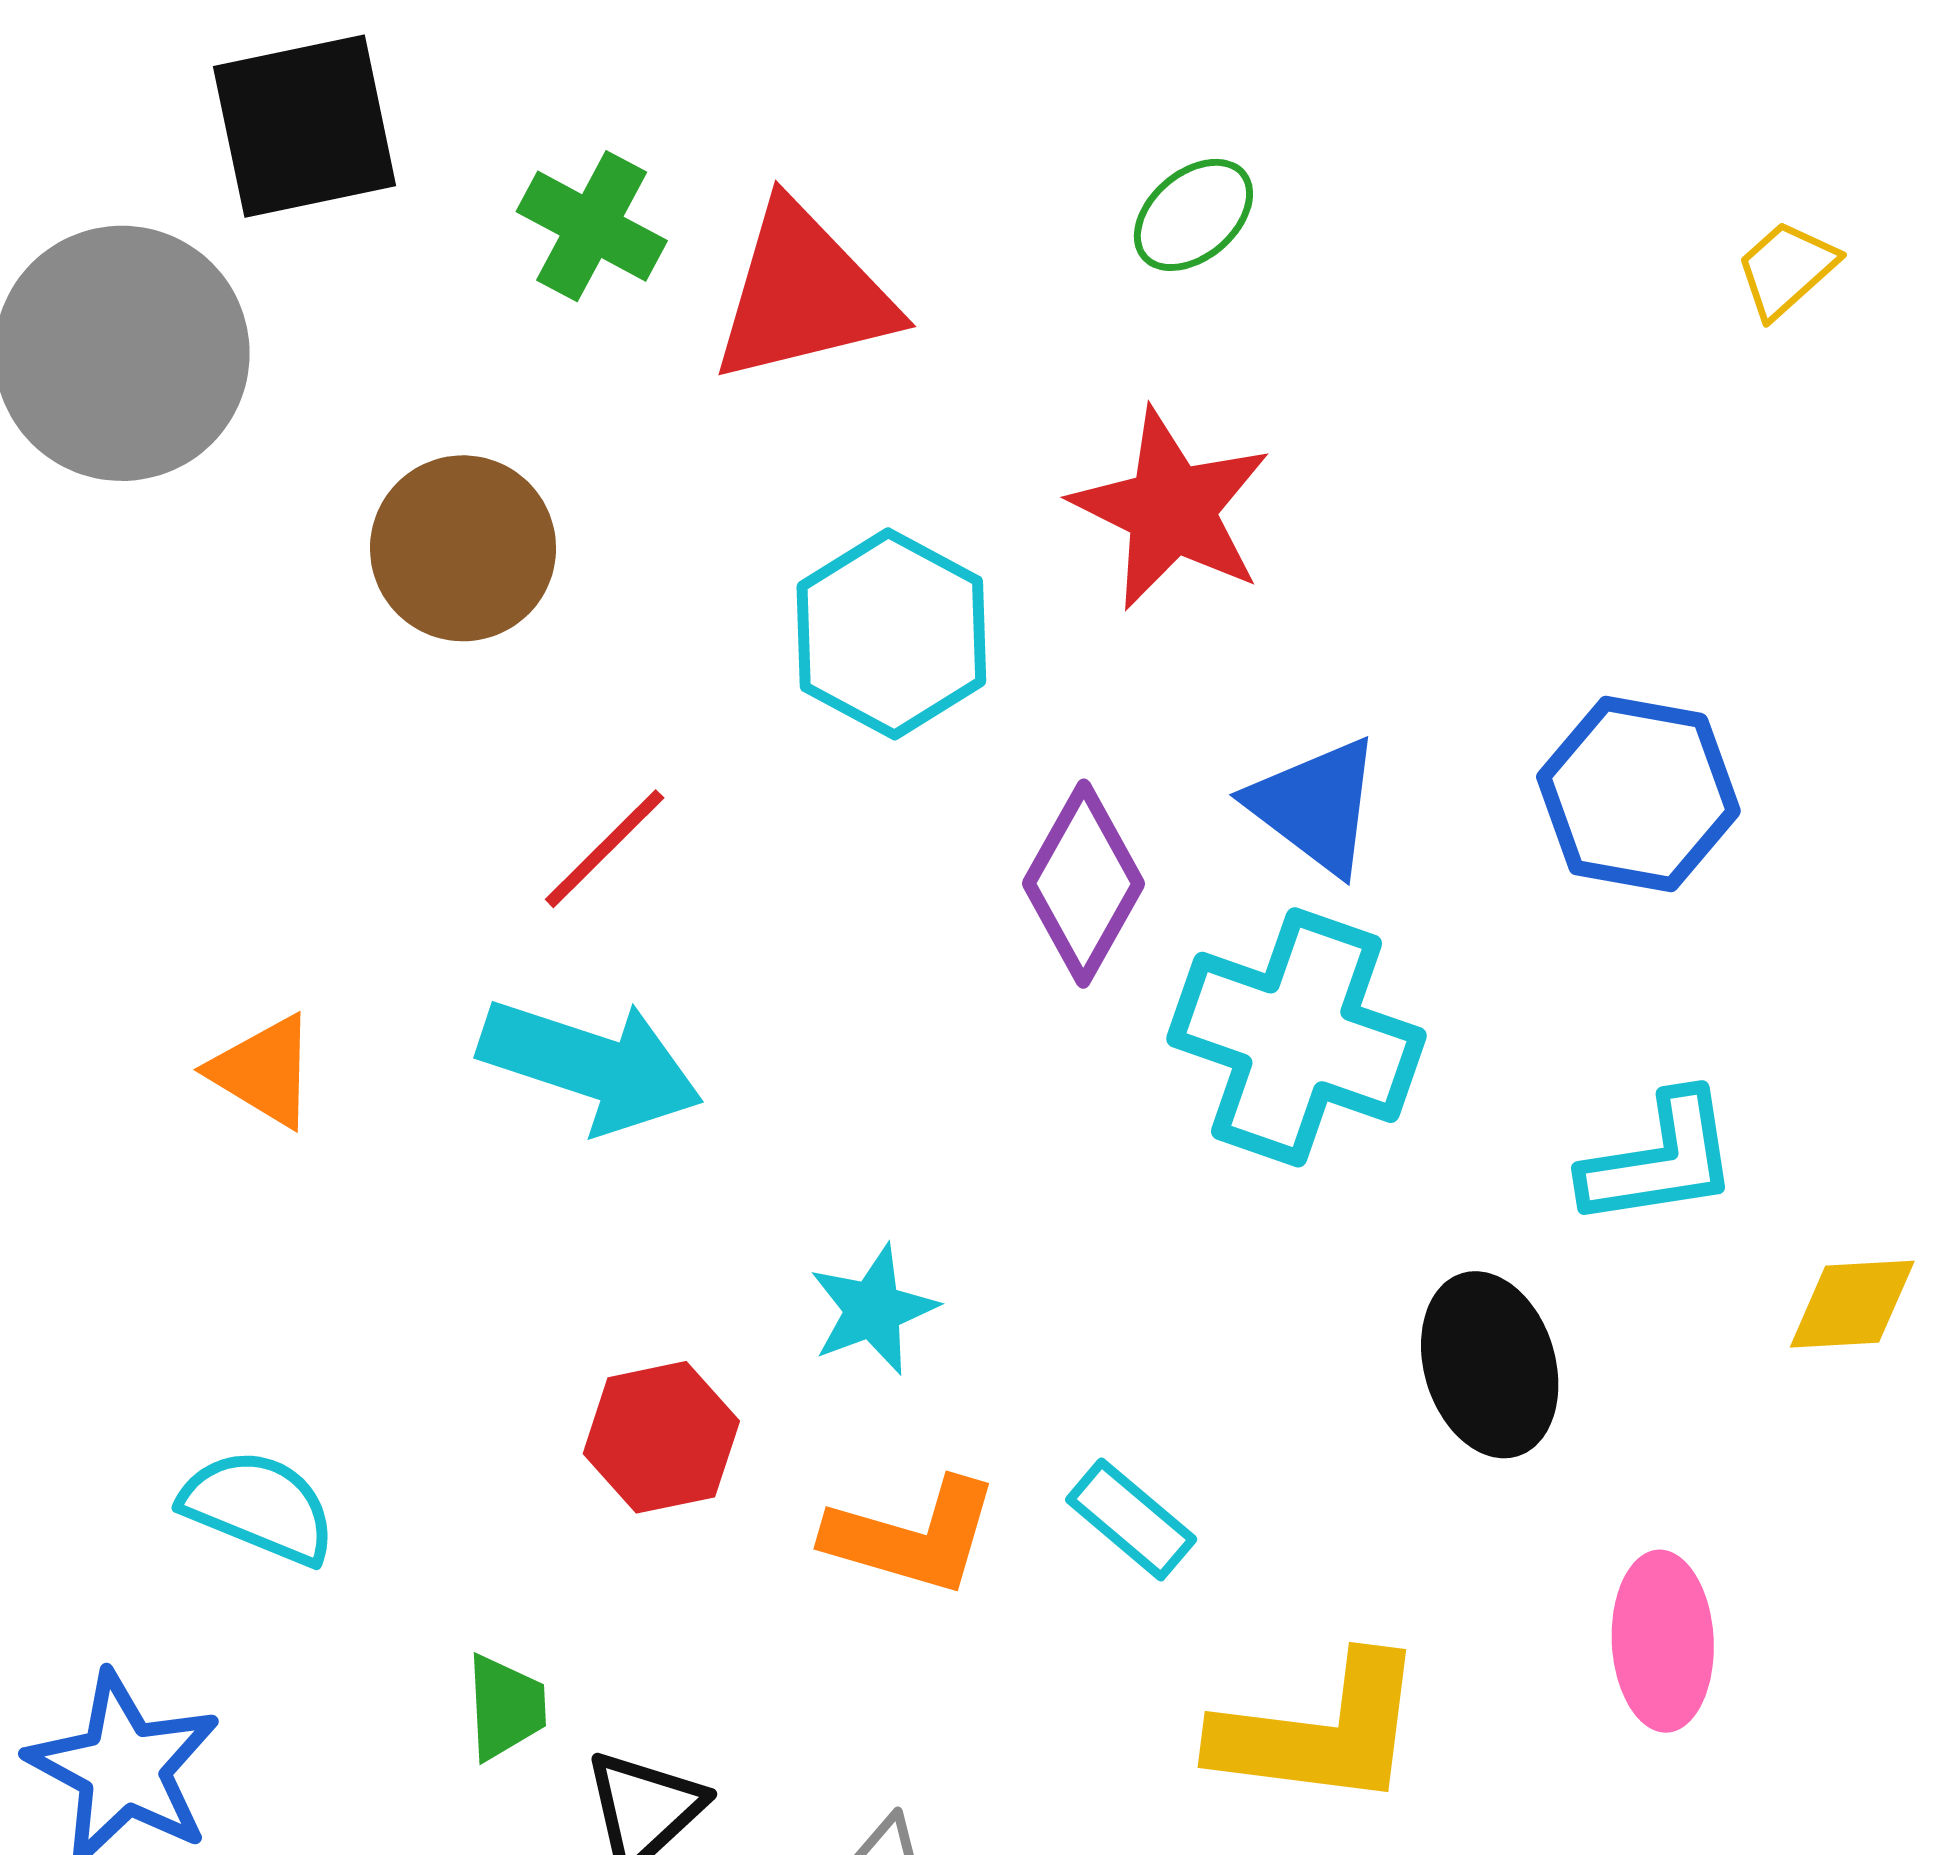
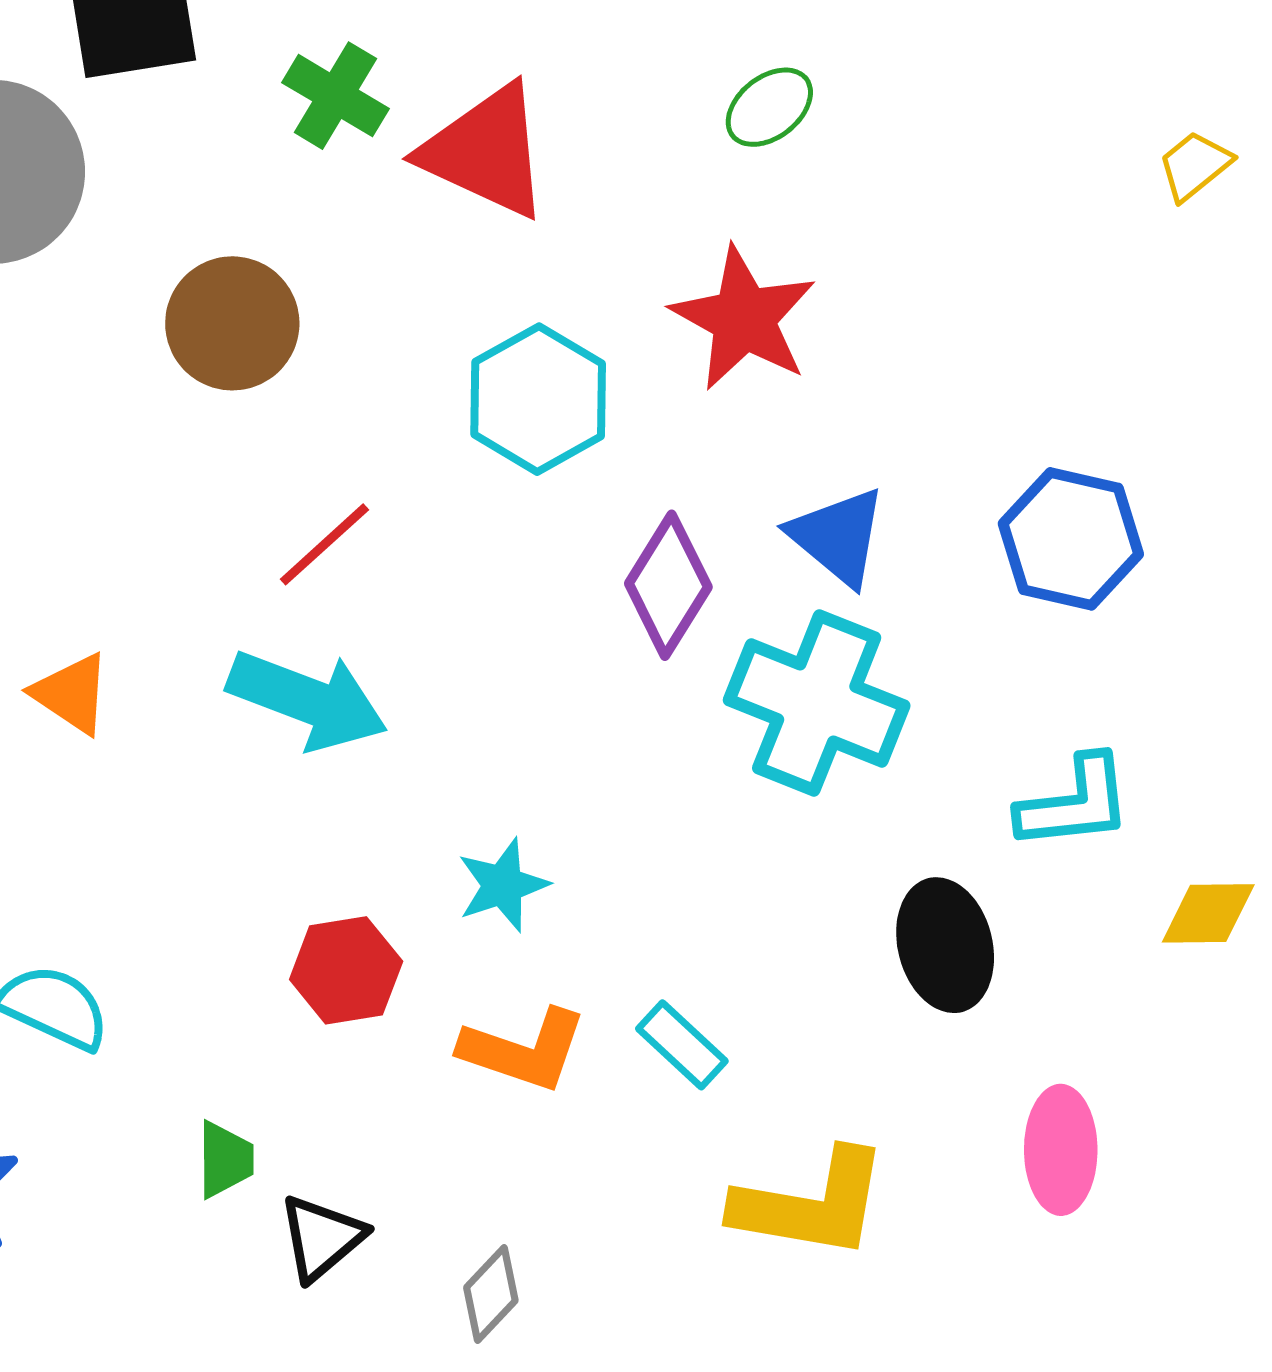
red triangle: (803, 294) -> (486, 151), turned 36

